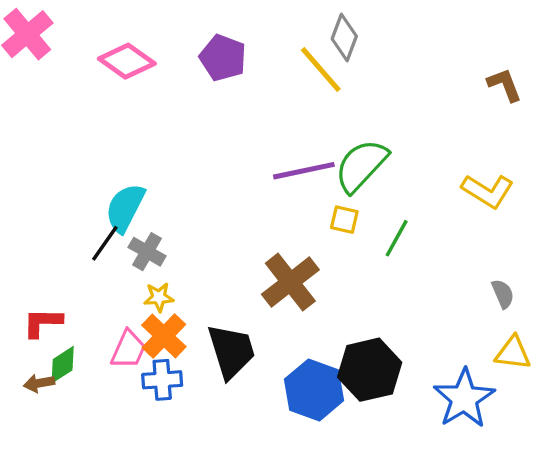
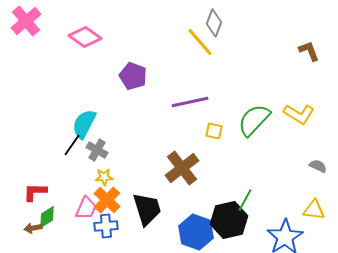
purple pentagon: (223, 58) -> (133, 76), moved
green semicircle: (361, 166) -> (254, 120), moved
green line: (397, 238) -> (245, 200), moved
gray semicircle: (503, 294) -> (318, 166), moved, turned -42

